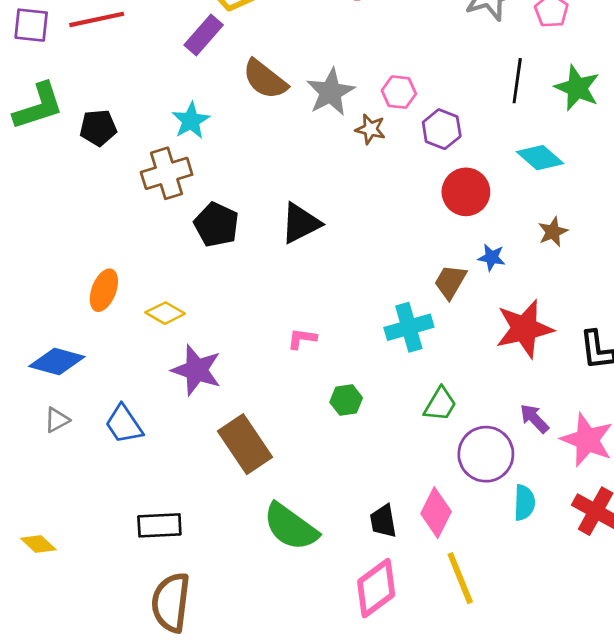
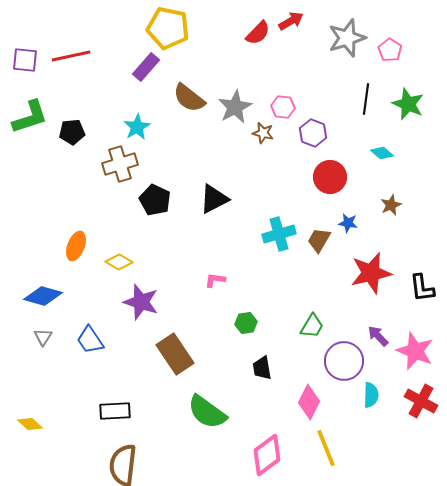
cyan diamond: (540, 158) -> (382, 153), size x0.7
cyan cross: (409, 327) -> (279, 234), moved
gray triangle: (57, 420) -> (43, 337), turned -30
black trapezoid: (383, 521) -> (262, 368), moved

